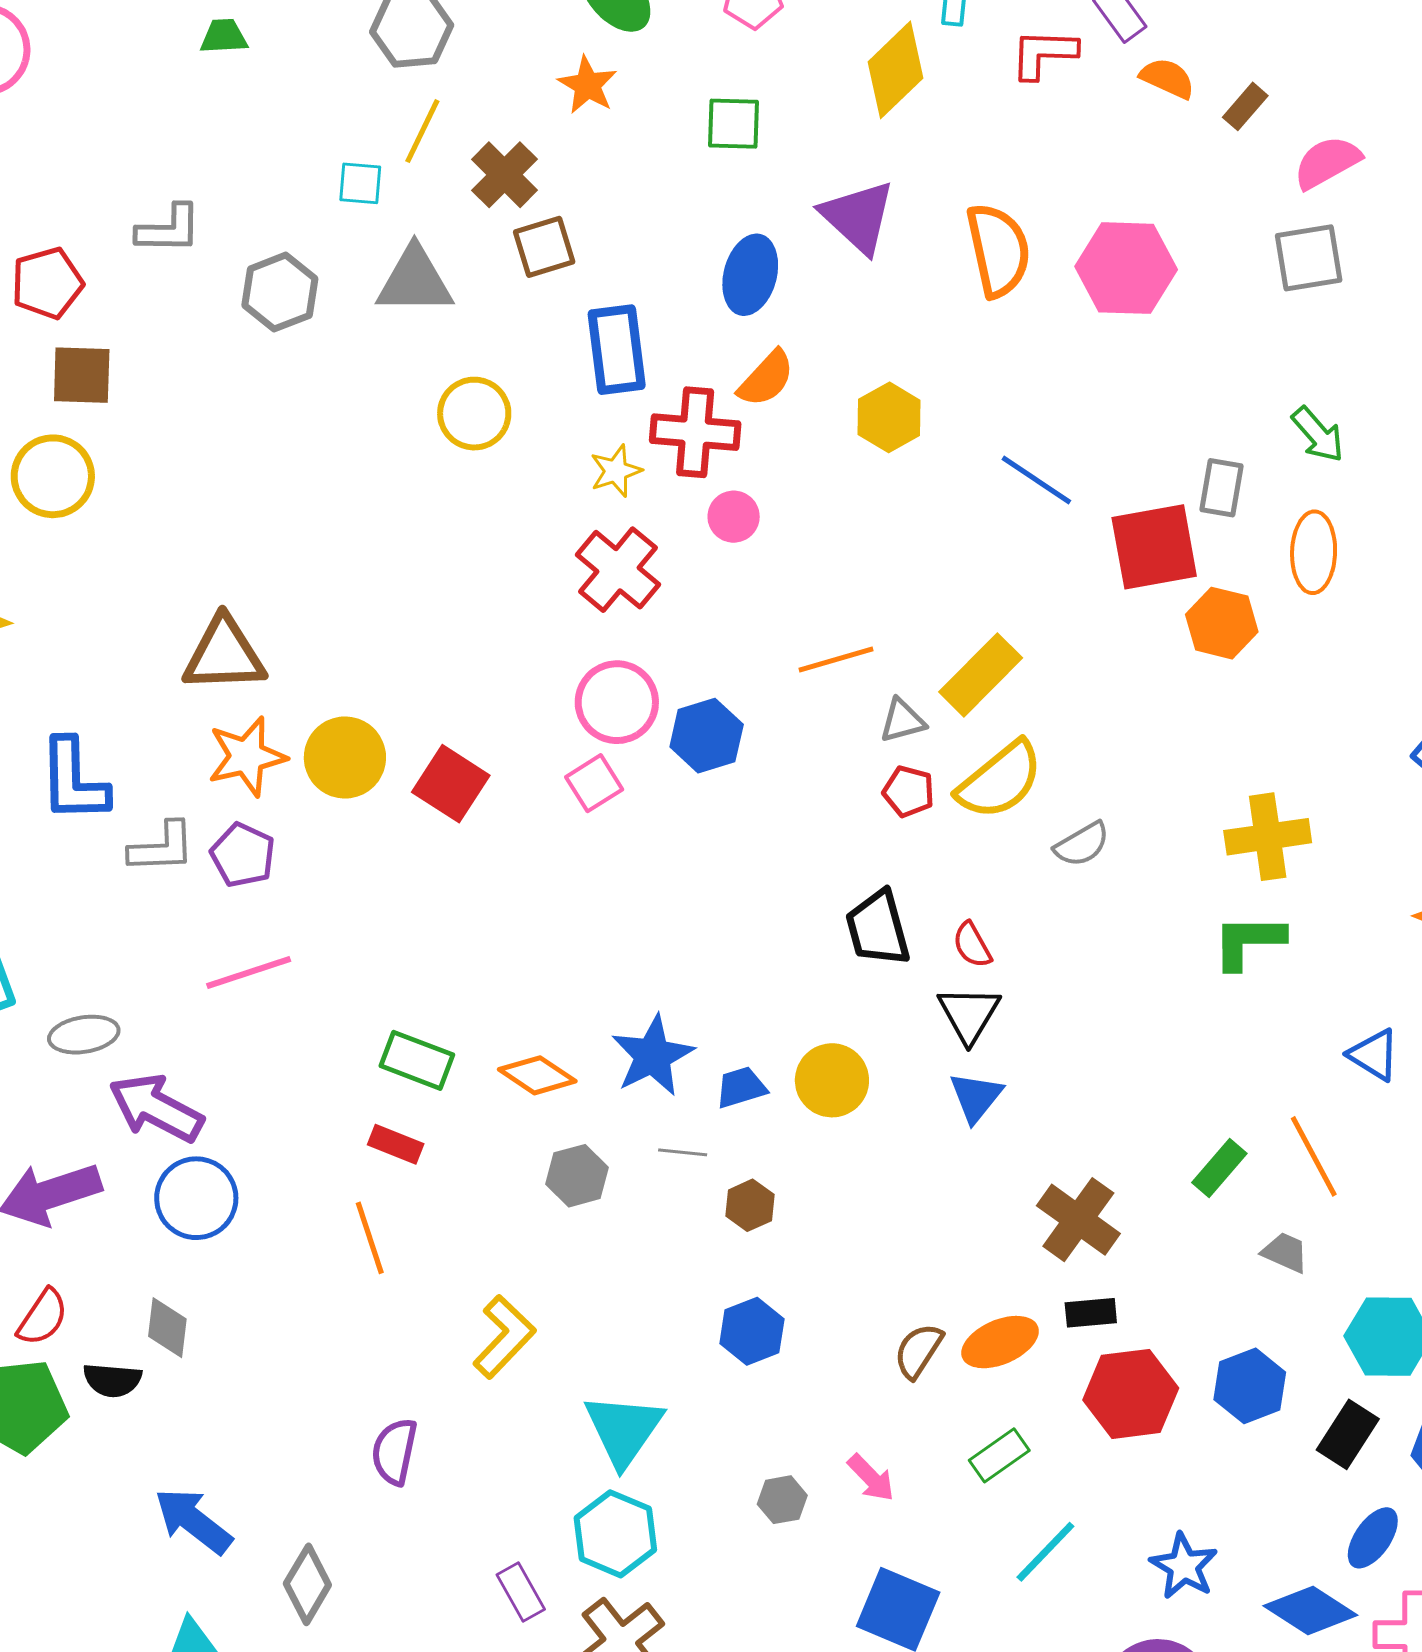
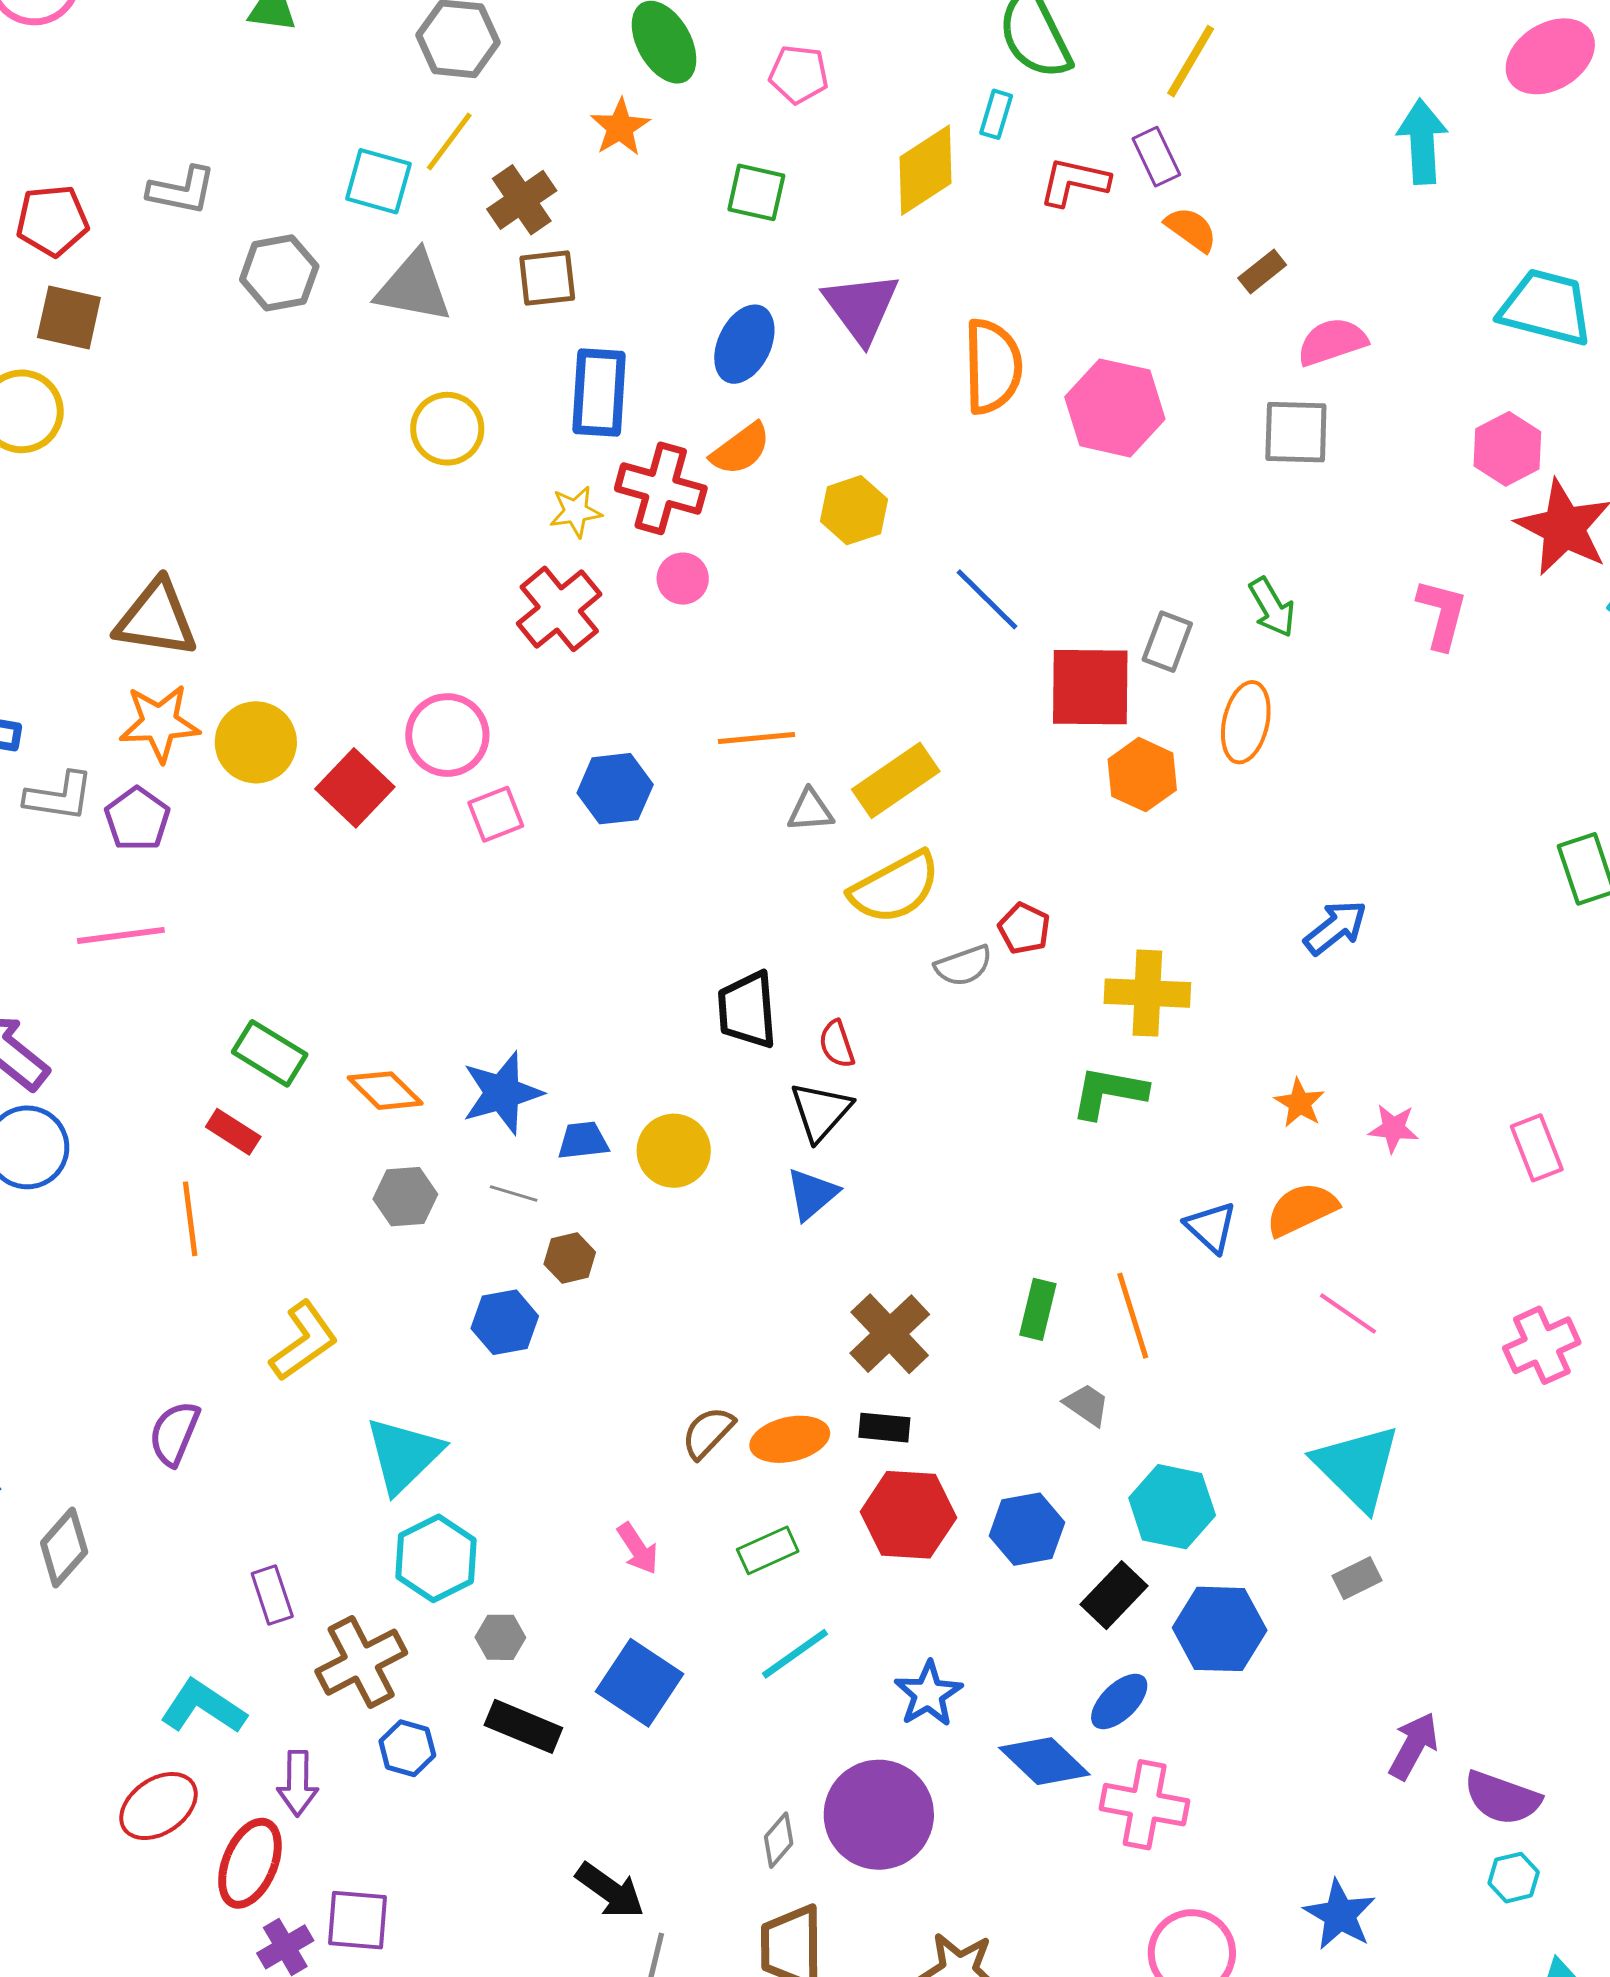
cyan square: (360, 183) -> (378, 181), size x1.4
pink circle: (617, 702) -> (447, 735), moved
red pentagon: (909, 791) -> (1024, 928), moved
green rectangle: (1219, 1168) -> (1038, 1309), turned -38
blue hexagon: (752, 1331) -> (505, 1322), moved
gray hexagon: (782, 1500) -> (500, 1637), moved
cyan hexagon: (615, 1534) -> (436, 1558), moved

